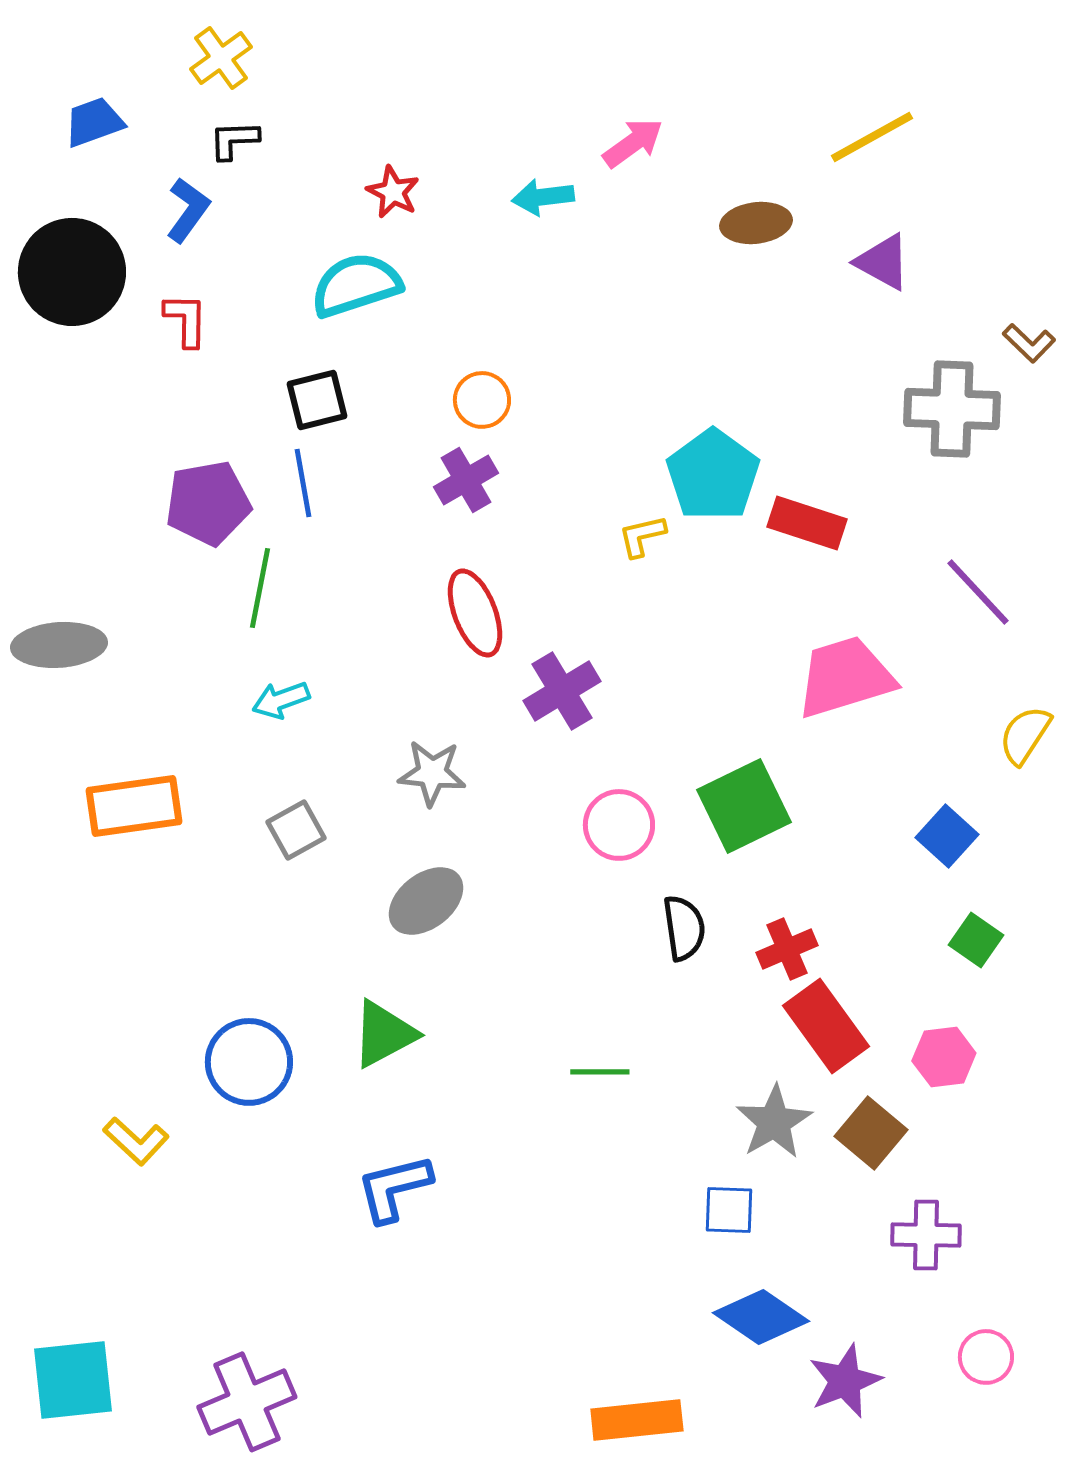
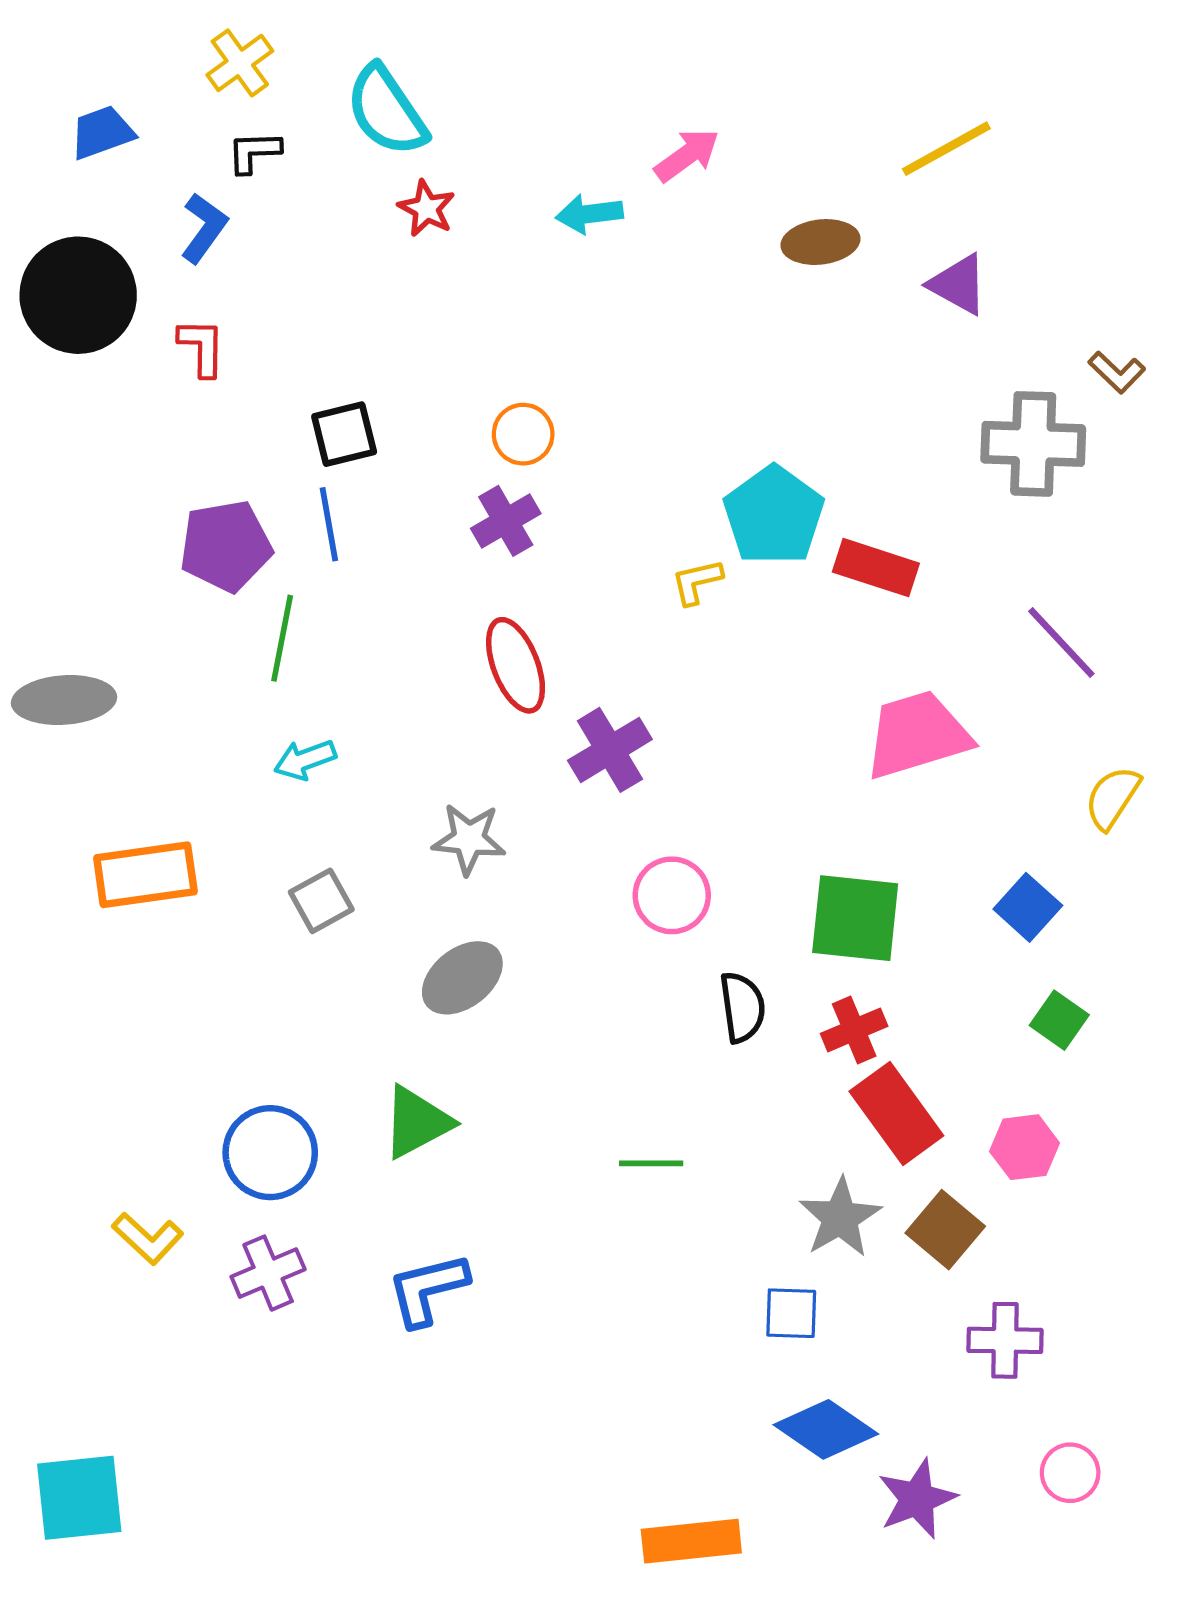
cyan semicircle: (356, 285) -> (386, 111), moved, turned -106
green square: (744, 806) -> (855, 918), moved, turned 32
purple cross: (247, 1402) -> (268, 1273), moved, size x0.7

